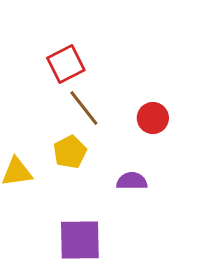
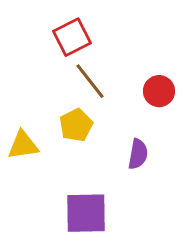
purple semicircle: (132, 181) -> (138, 154), turned 100

